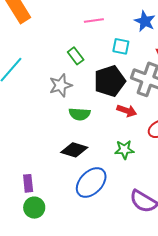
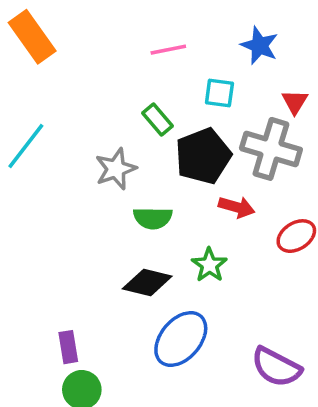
green rectangle: (76, 56) -> (158, 120), moved
green star: (124, 150) -> (209, 265), moved, turned -30

